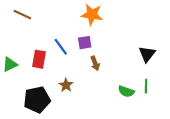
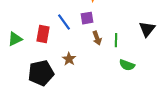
green line: (146, 86) -> (116, 40), moved

